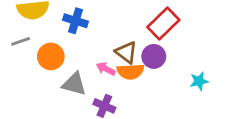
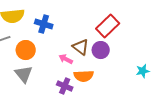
orange semicircle: (130, 72) -> (84, 76), moved
cyan star: (199, 81) -> (143, 71), moved
gray triangle: (74, 84) -> (24, 74), moved, turned 36

